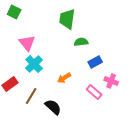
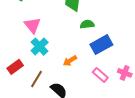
blue rectangle: (95, 62) -> (101, 45), size x1.5
pink cross: (111, 81) -> (125, 73), moved

